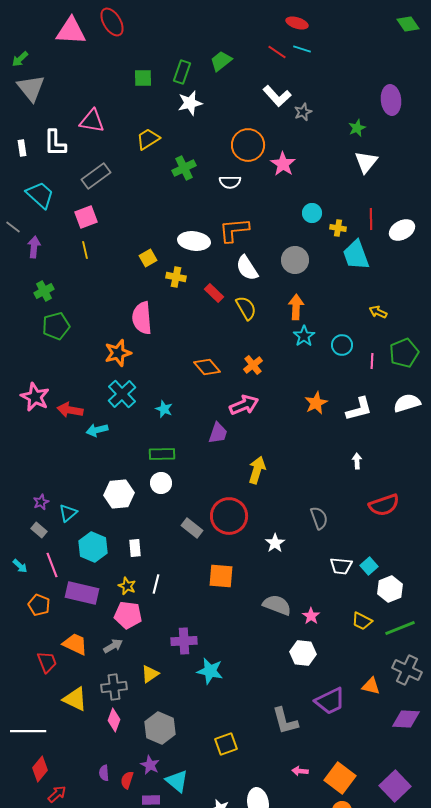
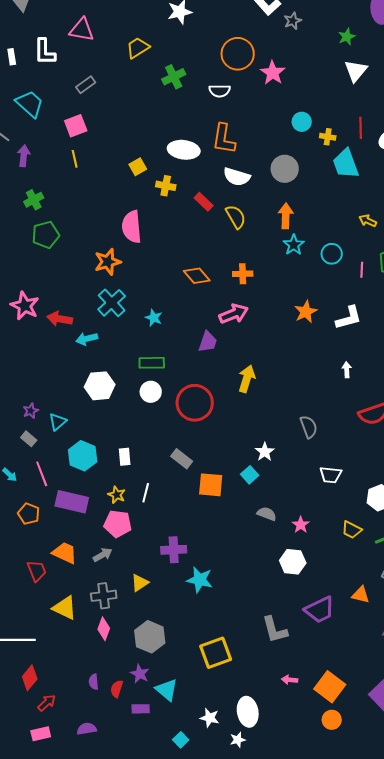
gray rectangle: (96, 176) -> (86, 85), size x0.7
orange L-shape: (234, 230) -> (224, 139), turned -76
white semicircle: (247, 268) -> (237, 177), turned -40
orange cross: (253, 365) -> (243, 274), turned 36
white hexagon: (119, 494) -> (100, 386), moved
red circle: (229, 516) -> (195, 403), moved
gray rectangle: (192, 528) -> (182, 459), moved
cyan square: (369, 566) -> (250, 475), moved
gray semicircle: (277, 605) -> (267, 514), size x0.7
yellow square: (226, 744) -> (216, 653), size x1.4

